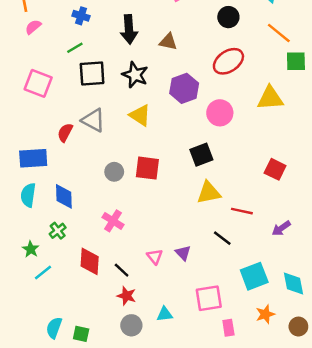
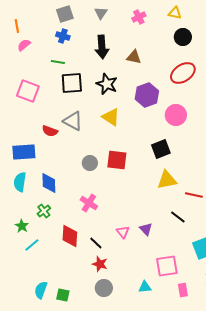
green line: (75, 48) -> (58, 62), turned 40
red semicircle: (65, 132) -> (50, 131), turned -98
cyan triangle: (165, 314) -> (145, 287), moved

